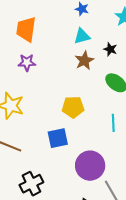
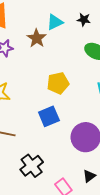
cyan triangle: (82, 36) -> (55, 22), moved
brown star: (84, 60) -> (37, 38), moved

